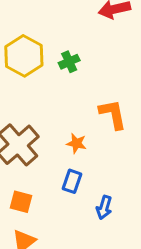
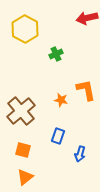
yellow hexagon: (24, 56) -> (25, 29), moved
orange star: (76, 143) -> (61, 100), moved

